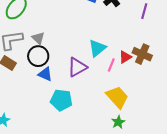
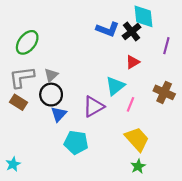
gray triangle: (38, 38) -> (51, 75), turned 32
red triangle: (125, 57) -> (133, 62), moved
blue triangle: (45, 74) -> (59, 114), turned 49

